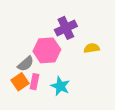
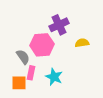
gray semicircle: (26, 64) -> (23, 57), turned -84
orange square: (20, 82) -> (19, 83), moved, turned 35

